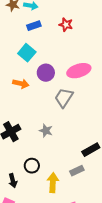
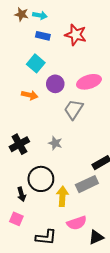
red star: (66, 25) -> (76, 35), size x1.5
blue rectangle: (34, 26) -> (43, 36), turned 32
black circle: (32, 166) -> (41, 179), size x1.6
gray rectangle: (77, 171) -> (87, 184), size x1.5

